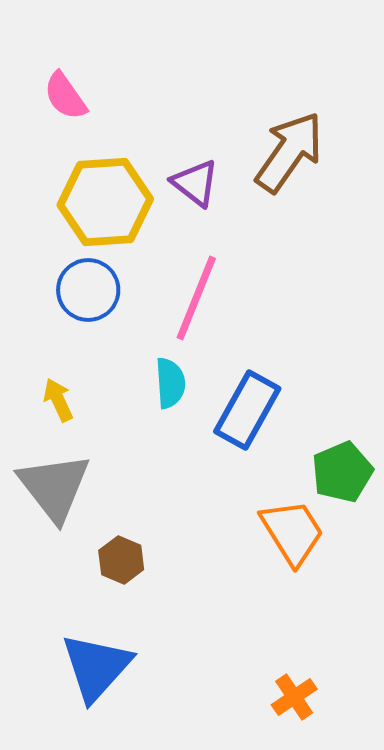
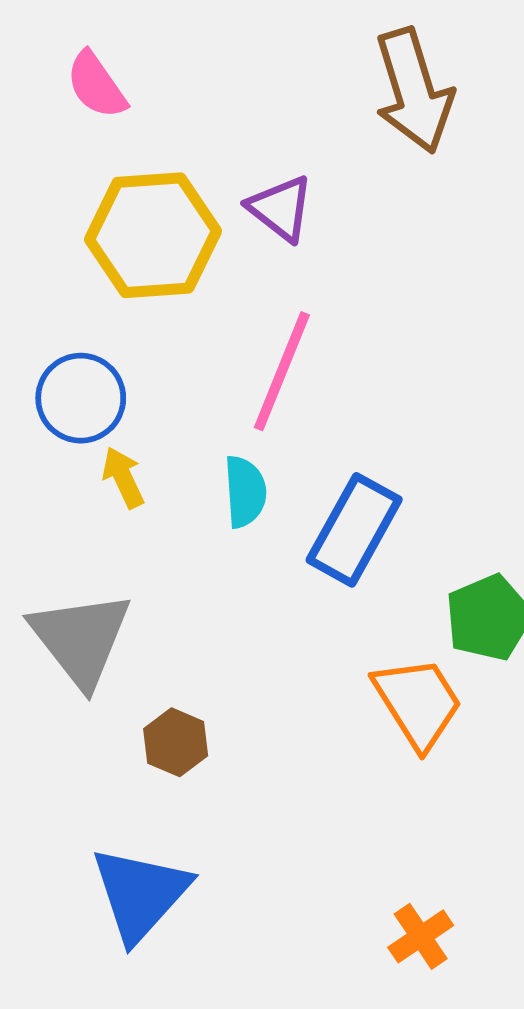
brown arrow: (289, 152) -> (414, 91), moved, turned 128
blue circle: (88, 290) -> (81, 398), moved
yellow arrow: (58, 400) -> (123, 477), moved

